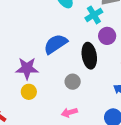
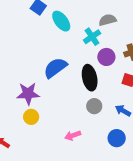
gray circle: (73, 82) -> (94, 106), moved

